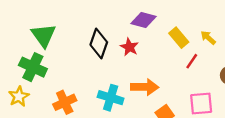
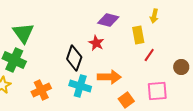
yellow rectangle: (179, 38) -> (138, 35), turned 30
yellow arrow: (208, 38) -> (154, 16), moved, turned -120
black diamond: (99, 44) -> (74, 58), moved

